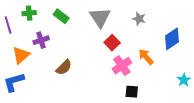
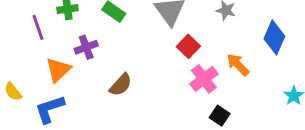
blue diamond: (172, 39) -> (274, 37), turned -30
black square: (132, 92) -> (220, 116), turned 32

